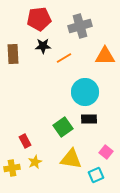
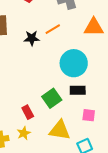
black star: (43, 46) -> (32, 38), moved
red rectangle: (25, 141) -> (28, 112), moved
pink square: (106, 152) -> (89, 115), moved, turned -32

